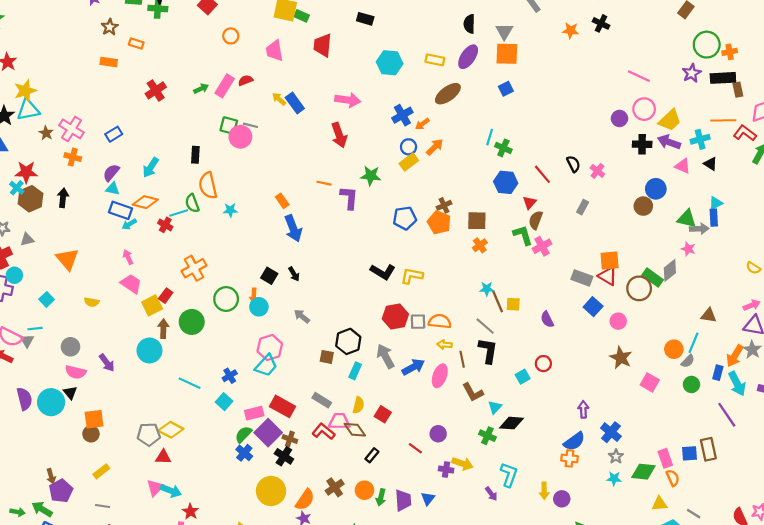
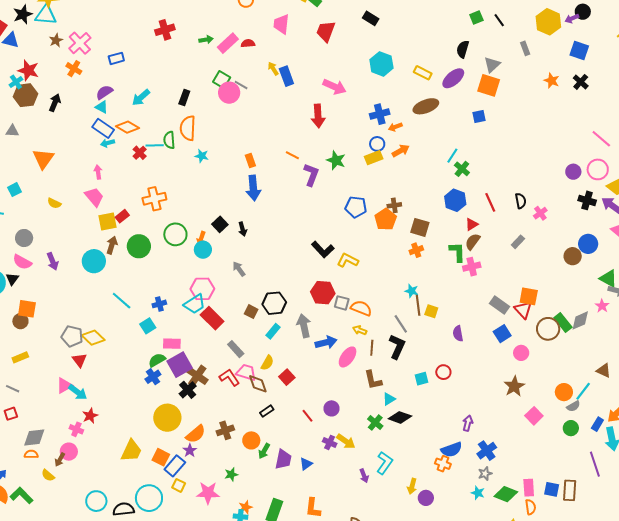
red rectangle: (282, 406) -> (212, 318), moved
brown cross: (290, 439) -> (197, 376), size x1.5
red triangle: (163, 457) -> (79, 360), turned 35

